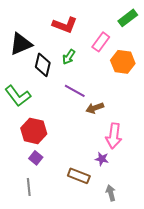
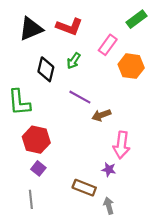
black triangle: (21, 44) -> (31, 29), moved
green L-shape: (18, 96) -> (19, 102), turned 32
gray arrow: (111, 193) -> (109, 206), moved

